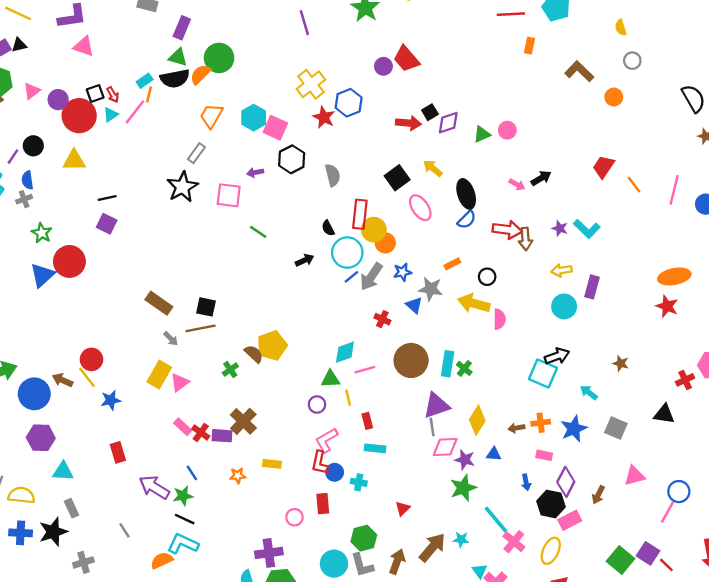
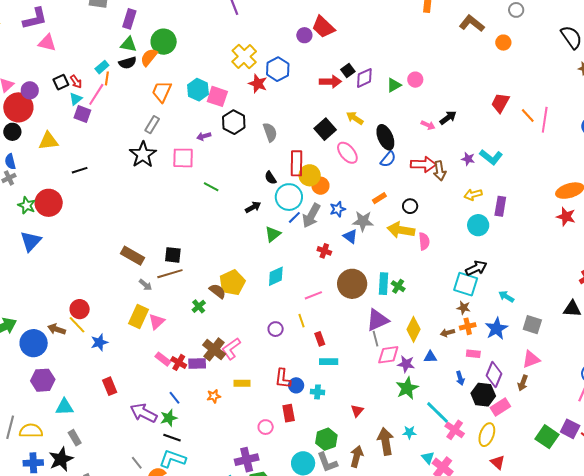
black semicircle: (175, 79) -> (128, 63), size x0.7
red circle: (79, 116) -> (18, 107), moved
pink line: (674, 190) -> (545, 120), moved
purple square: (107, 224) -> (82, 114), moved
red circle: (69, 261) -> (49, 203), moved
cyan diamond: (345, 352) -> (276, 276), moved
brown star: (621, 363) -> (464, 308), moved
green triangle: (330, 379) -> (273, 234), moved, turned -30
pink L-shape: (327, 440) -> (231, 349), moved
pink triangle: (634, 476) -> (531, 359), moved
gray line: (125, 530) -> (137, 463), moved
brown arrow: (432, 547) -> (386, 441), turned -44

